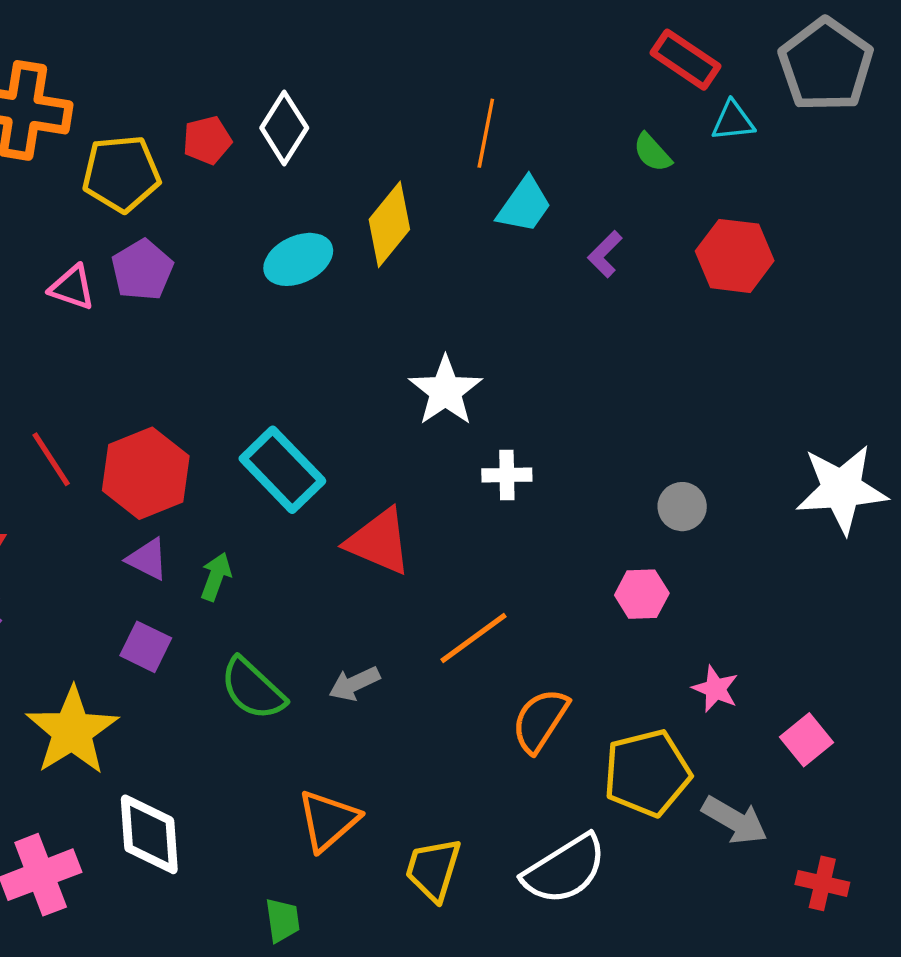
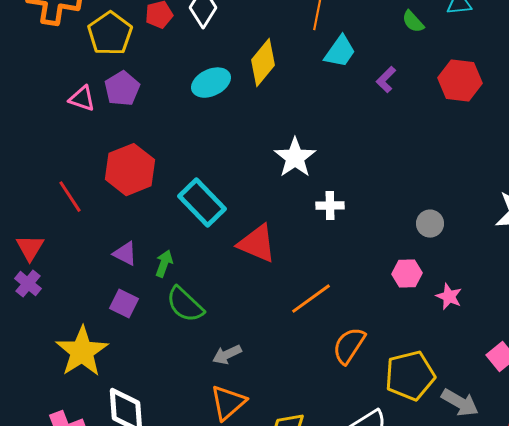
yellow pentagon: (121, 174) -> (110, 34), turned -30
red hexagon: (146, 473) -> (130, 170), moved
gray arrow: (354, 684) -> (227, 355), moved
green semicircle: (253, 689) -> (185, 305), moved
pink star: (715, 689) -> (449, 297), moved

